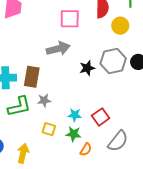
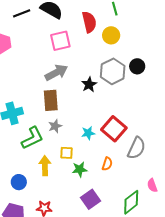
brown rectangle: (32, 77) -> (51, 100), moved
red square: (101, 117) -> (114, 129), size x1.4
green star: (73, 134) -> (80, 169), moved
yellow arrow: (23, 153) -> (45, 166), moved

